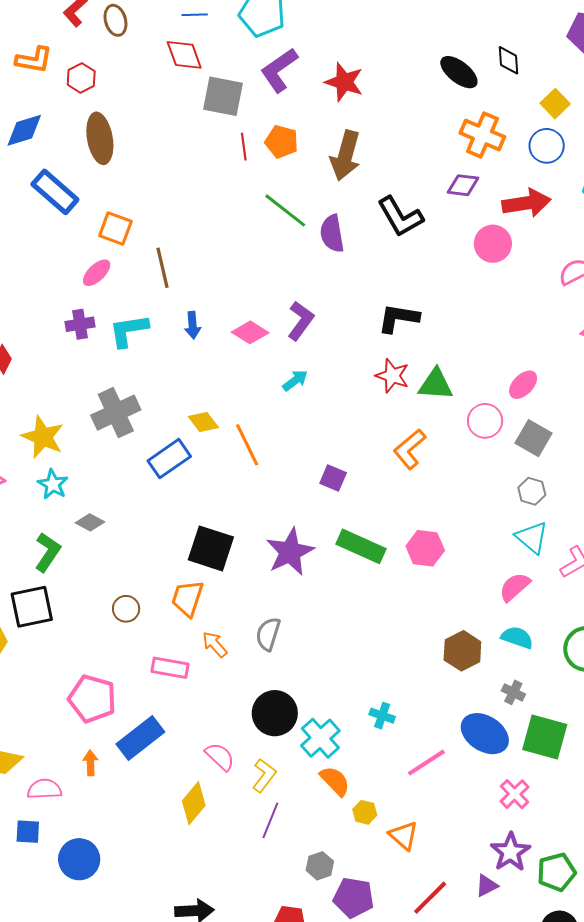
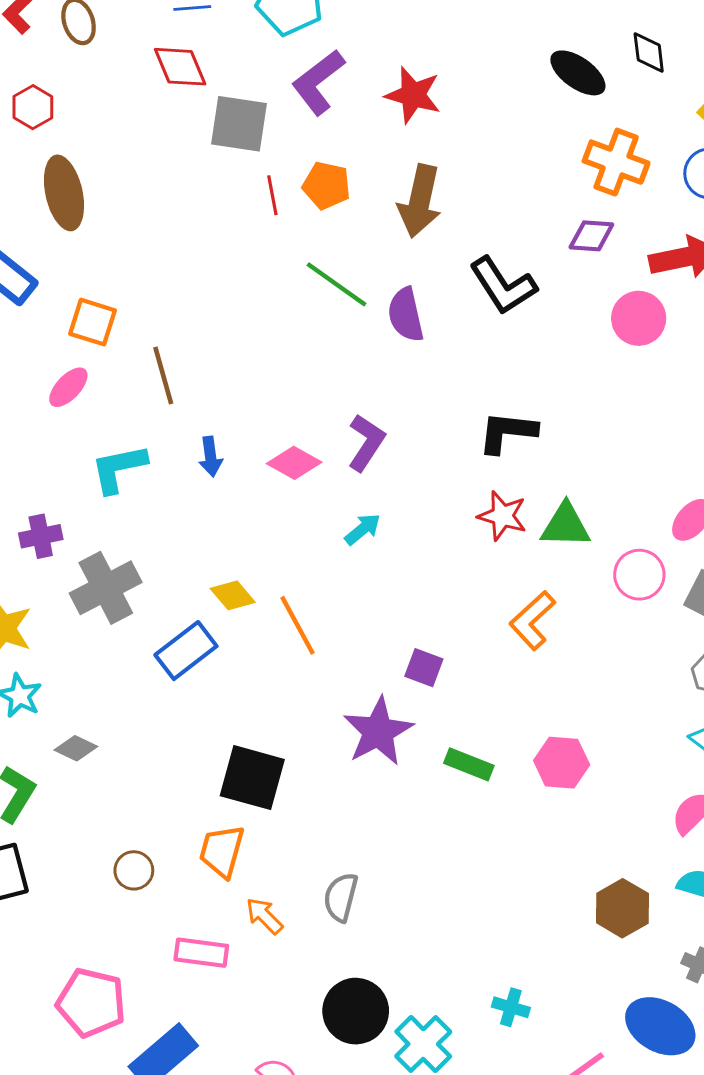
purple cross: (80, 324) -> (41, 536), moved
green rectangle: (361, 546) -> (469, 764), size x0.7
purple star: (290, 552) -> (378, 731), moved

